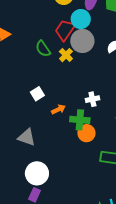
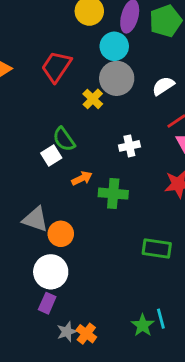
red trapezoid: (65, 30) -> (56, 67), moved
green semicircle: (43, 49) -> (64, 139), moved
white cross: (92, 99) -> (129, 146), moved
orange circle: (86, 133) -> (61, 234), moved

